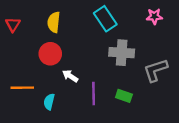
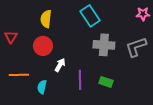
pink star: (154, 16) -> (143, 14), moved
red triangle: (13, 25) -> (11, 37), moved
gray L-shape: (156, 70) -> (136, 47), moved
white arrow: (70, 76) -> (60, 65), turned 88

